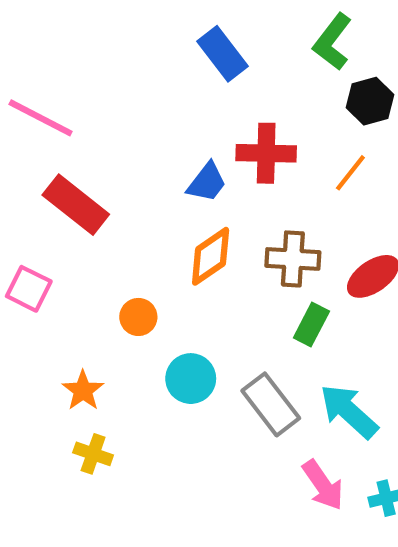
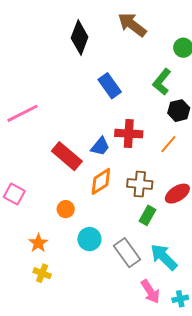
pink line: (41, 118) -> (22, 113), turned -56
red rectangle: (76, 205) -> (67, 156), moved

